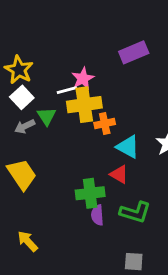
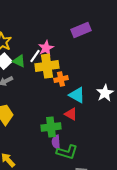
white line: (67, 90) -> (35, 56), turned -40
green triangle: (47, 116) -> (19, 61), moved, turned -32
green L-shape: (135, 212) -> (67, 152), moved

